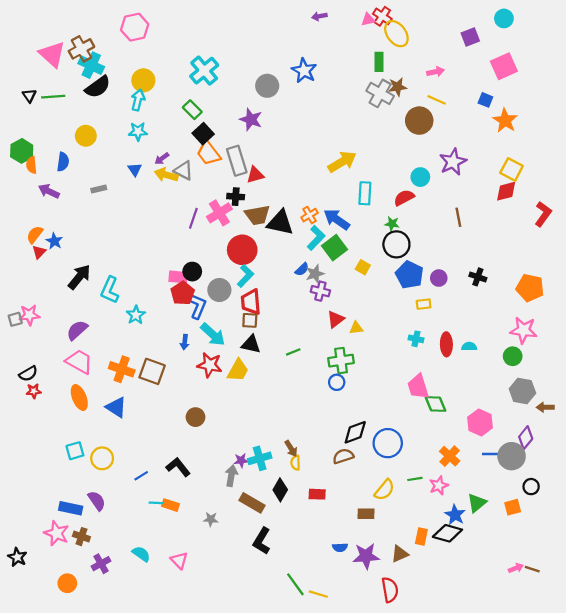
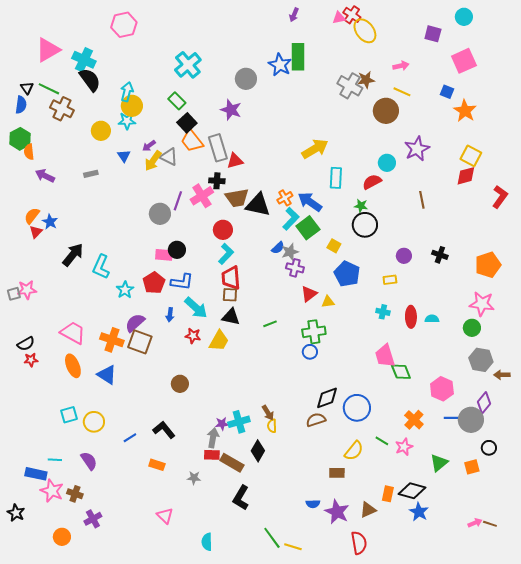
purple arrow: (319, 16) -> (294, 15), turned -56
purple square: (470, 37) -> (433, 34), turned 36
brown cross: (81, 49) -> (62, 109), moved, turned -35
pink triangle: (52, 54) -> (48, 50), turned 48
green rectangle: (379, 62) -> (298, 57), moved, size x1.5
yellow circle: (143, 80) -> (132, 106), moved
black semicircle: (98, 87) -> (90, 80), turned -90
green line: (53, 97) -> (49, 89), turned 30
yellow circle: (86, 136) -> (101, 131), moved
blue semicircle: (63, 162) -> (21, 105), moved
yellow arrow: (166, 175) -> (153, 161), turned -70
red circle: (242, 250) -> (223, 230), size x0.7
blue pentagon: (409, 275) -> (347, 274), moved
orange pentagon: (530, 288) -> (488, 265), turned -30
gray circle: (219, 290) -> (160, 214), moved
red pentagon: (182, 293) -> (154, 283), moved
blue L-shape: (198, 306) -> (182, 282), turned 75
purple semicircle: (77, 330) -> (135, 323), moved
red star: (210, 365) -> (193, 336), size x0.7
green line: (415, 479) -> (382, 441), turned 40
red rectangle: (317, 494) -> (212, 455), moved
cyan line: (156, 503) -> (55, 460), moved
blue rectangle: (71, 508) -> (36, 474), moved
blue star: (455, 515) -> (419, 512), moved
cyan semicircle: (141, 554) -> (207, 542), moved, turned -126
purple star: (366, 556) -> (337, 512), turned 30

